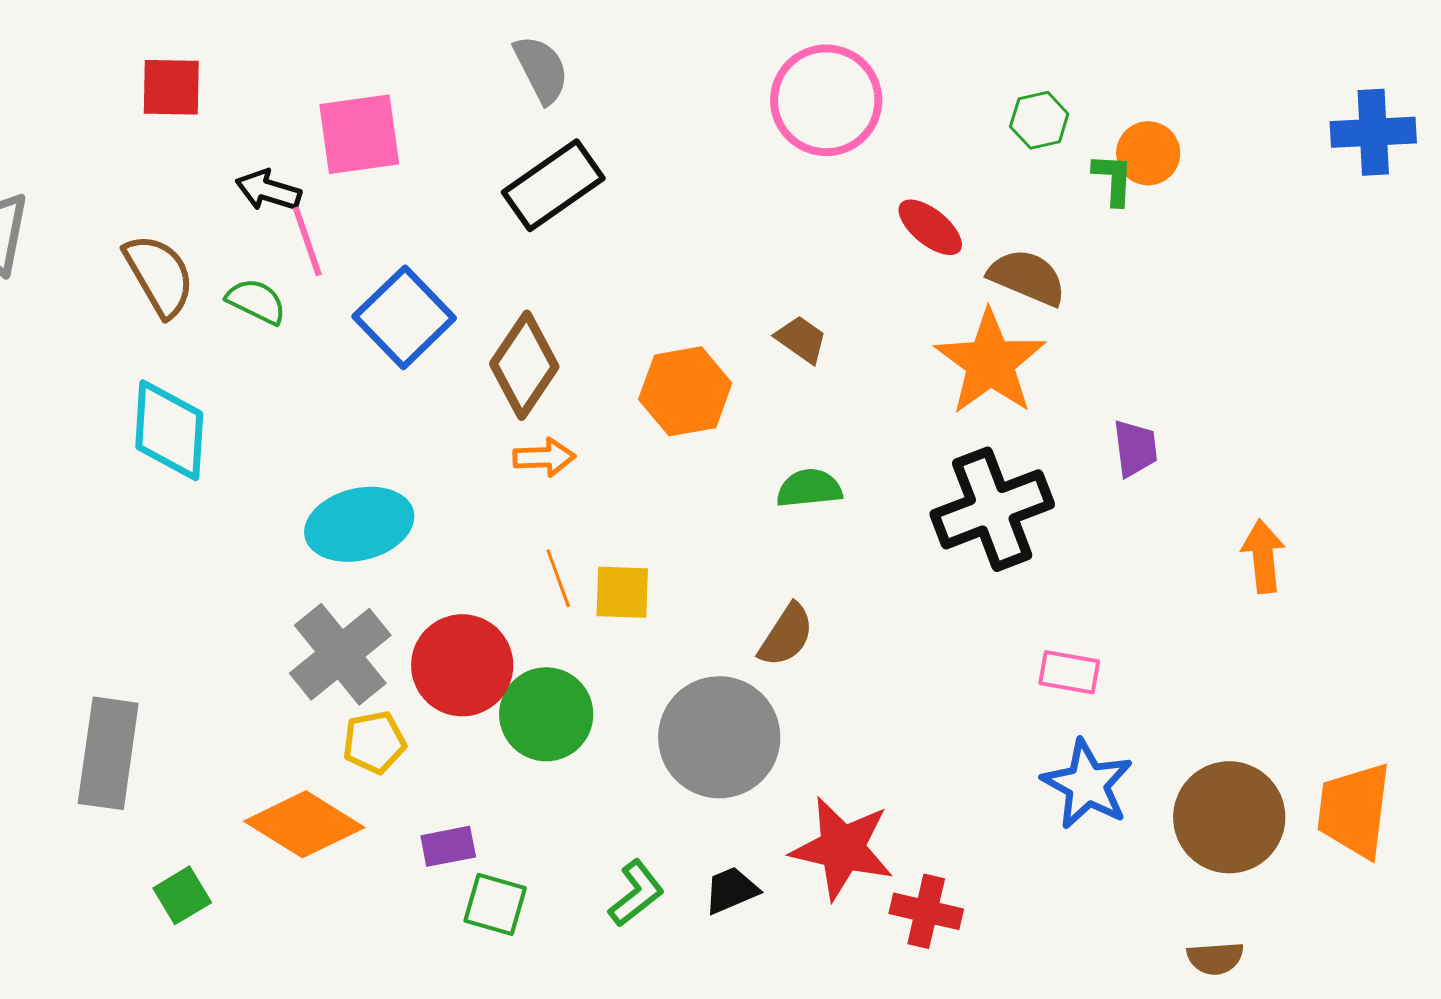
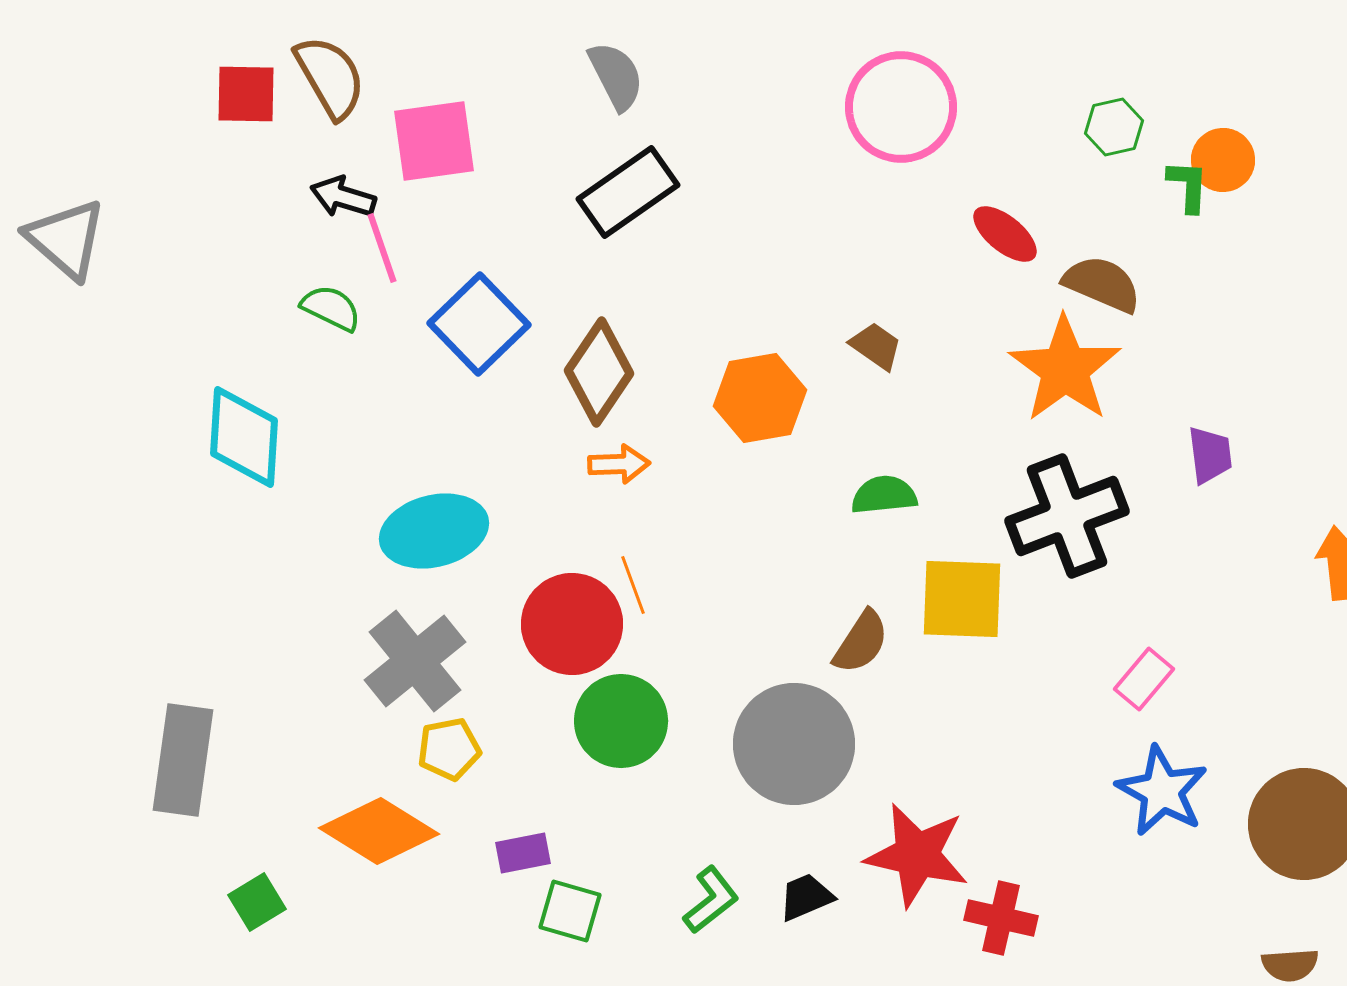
brown semicircle: (159, 275) -> (330, 77), moved
yellow square: (622, 592) -> (962, 599), moved, size x1.5
red circle: (462, 665) -> (572, 624), moved
pink rectangle: (1069, 672) -> (1144, 679), turned -60

